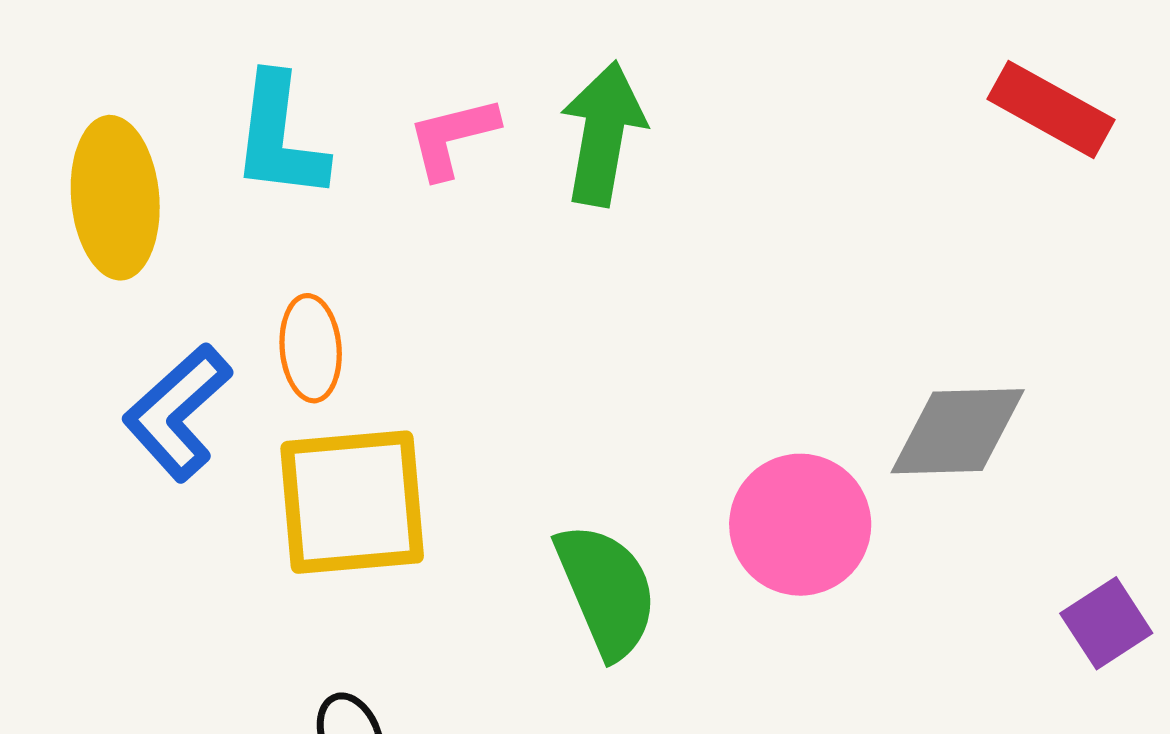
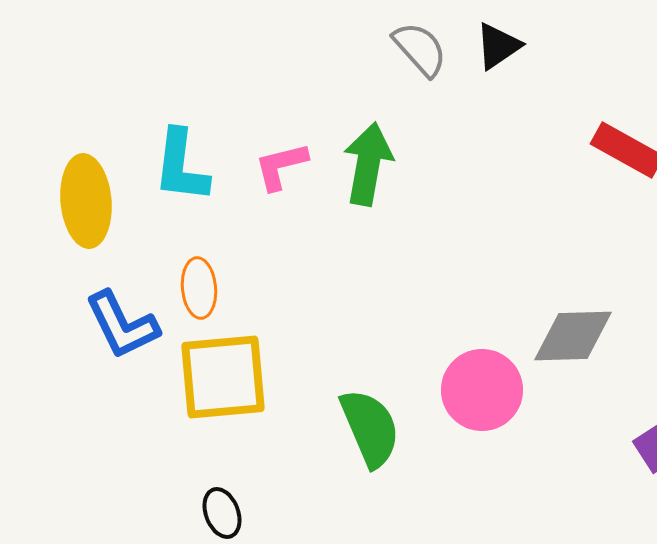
blue L-shape: (177, 412) -> (122, 325), turned -74

